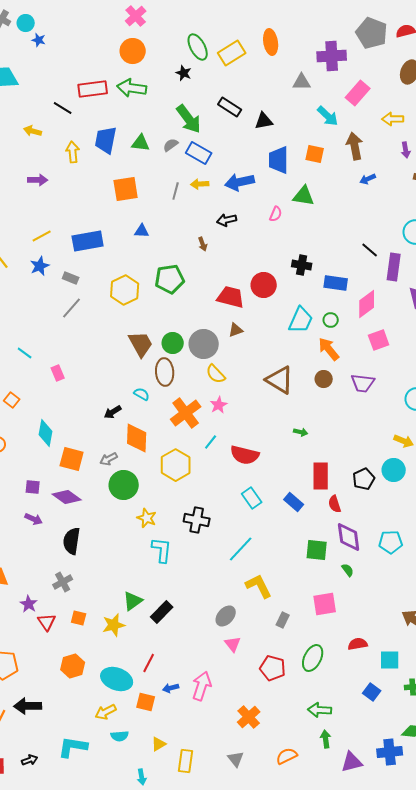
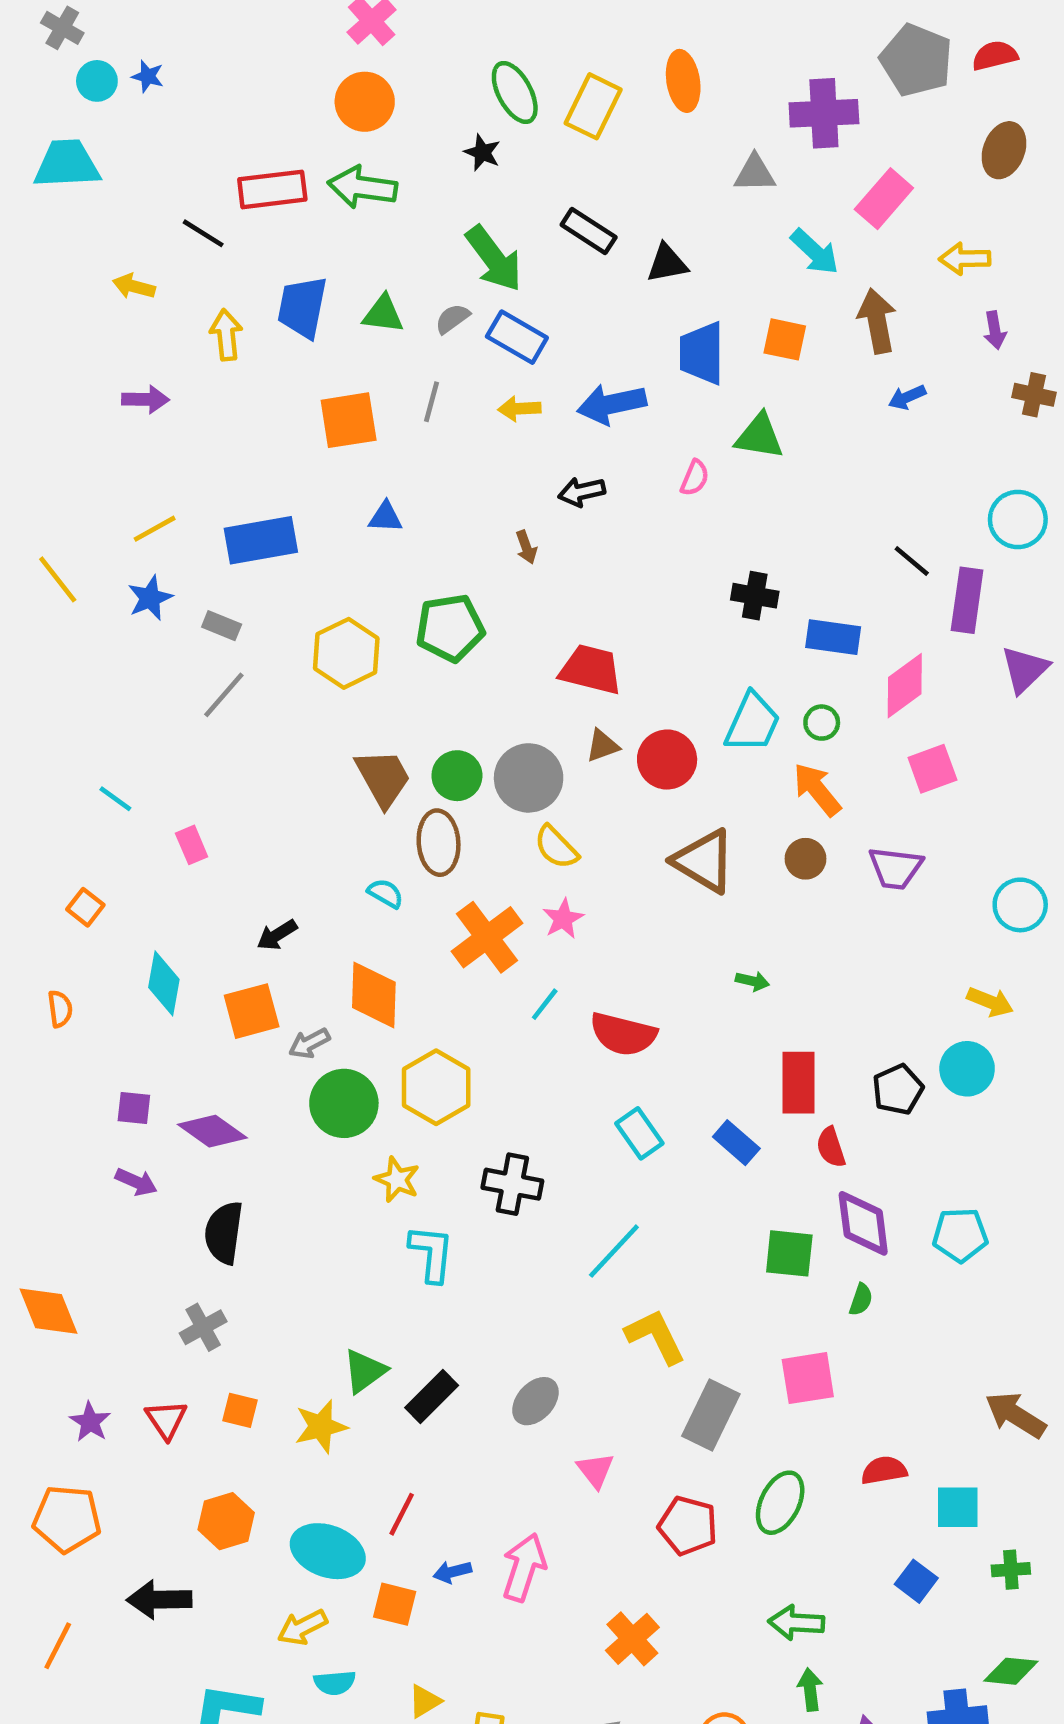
cyan circle: (26, 23) -> (97, 81), moved
yellow rectangle: (232, 53) -> (593, 106), turned -32
gray line: (176, 191) -> (432, 402), moved
red circle: (264, 285) -> (667, 760), moved
black arrow: (113, 412) -> (277, 935), moved
orange square: (72, 459) -> (252, 1011), moved, turned -30
yellow hexagon: (176, 465) -> (436, 1087), moved
green semicircle: (348, 570) -> (861, 1300), turned 56
purple star: (29, 604) -> (90, 1422), moved
gray ellipse: (226, 616) -> (535, 1401), moved
gray rectangle: (283, 620) -> (711, 1415), size x1.8
black arrow: (28, 706) -> (159, 1600), moved

